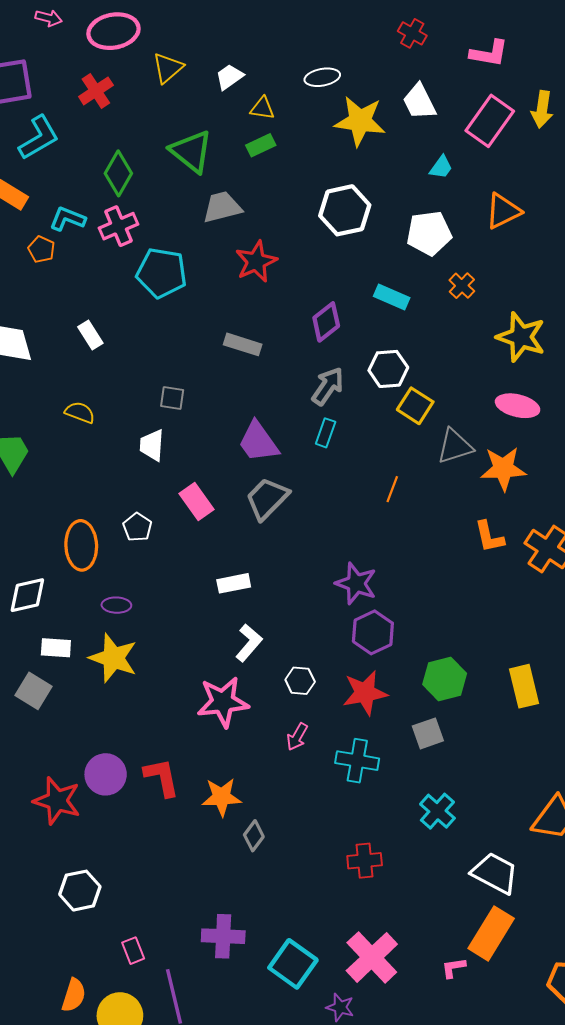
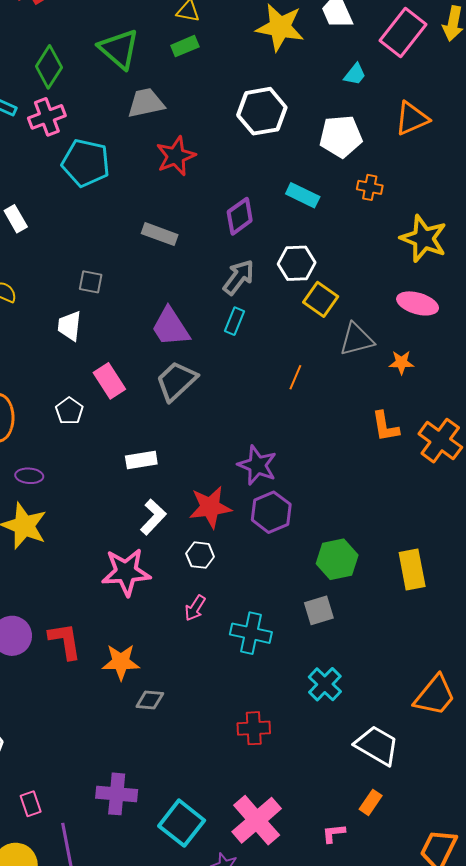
orange cross: (462, 286) -> (370, 187), turned -35
orange star: (503, 469) -> (401, 362), size x0.6
white pentagon: (137, 527) -> (69, 411), moved
red star: (365, 693) -> (210, 507), moved
gray diamond: (254, 836) -> (150, 700), turned 56
orange rectangle: (491, 933) -> (371, 802), size x0.5

